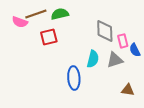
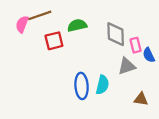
green semicircle: (60, 14) -> (77, 25), moved
pink semicircle: (20, 22) -> (22, 24), turned 91
cyan semicircle: (93, 59) -> (102, 85), moved

